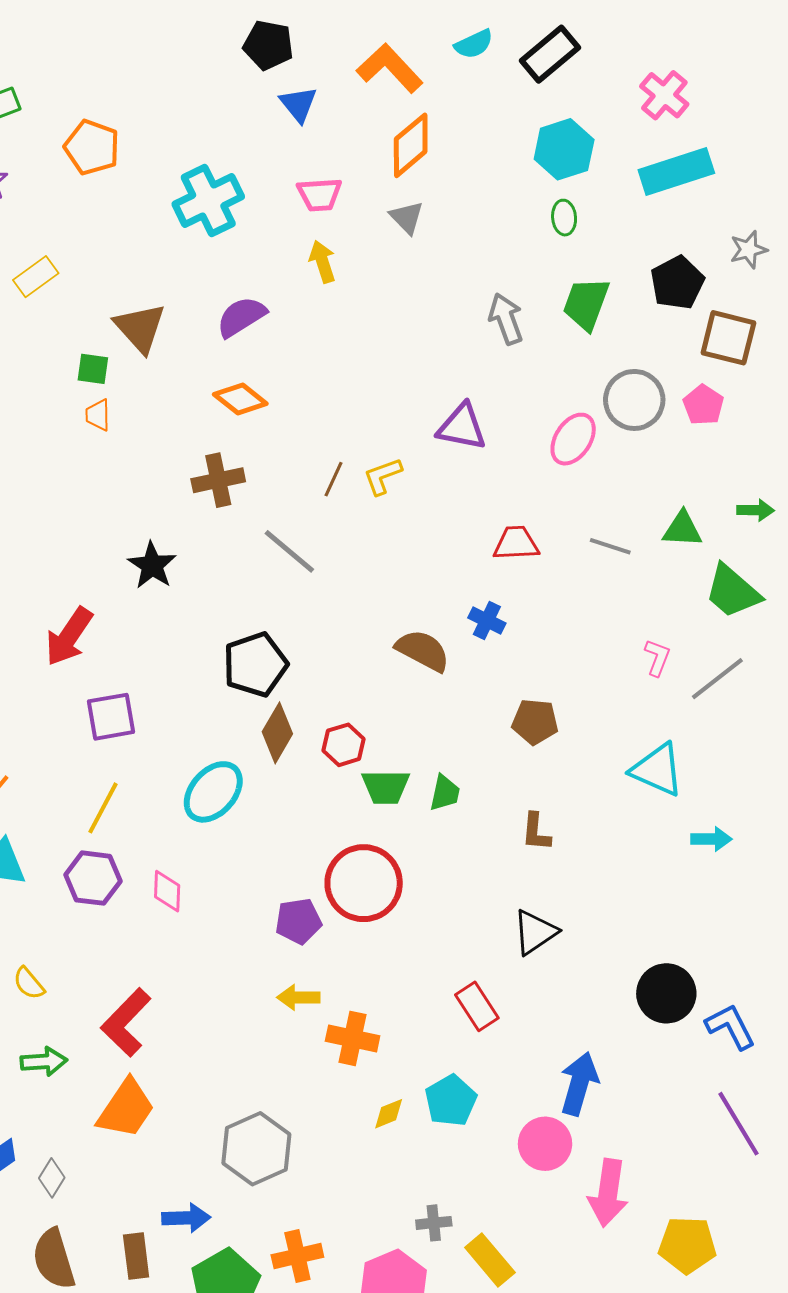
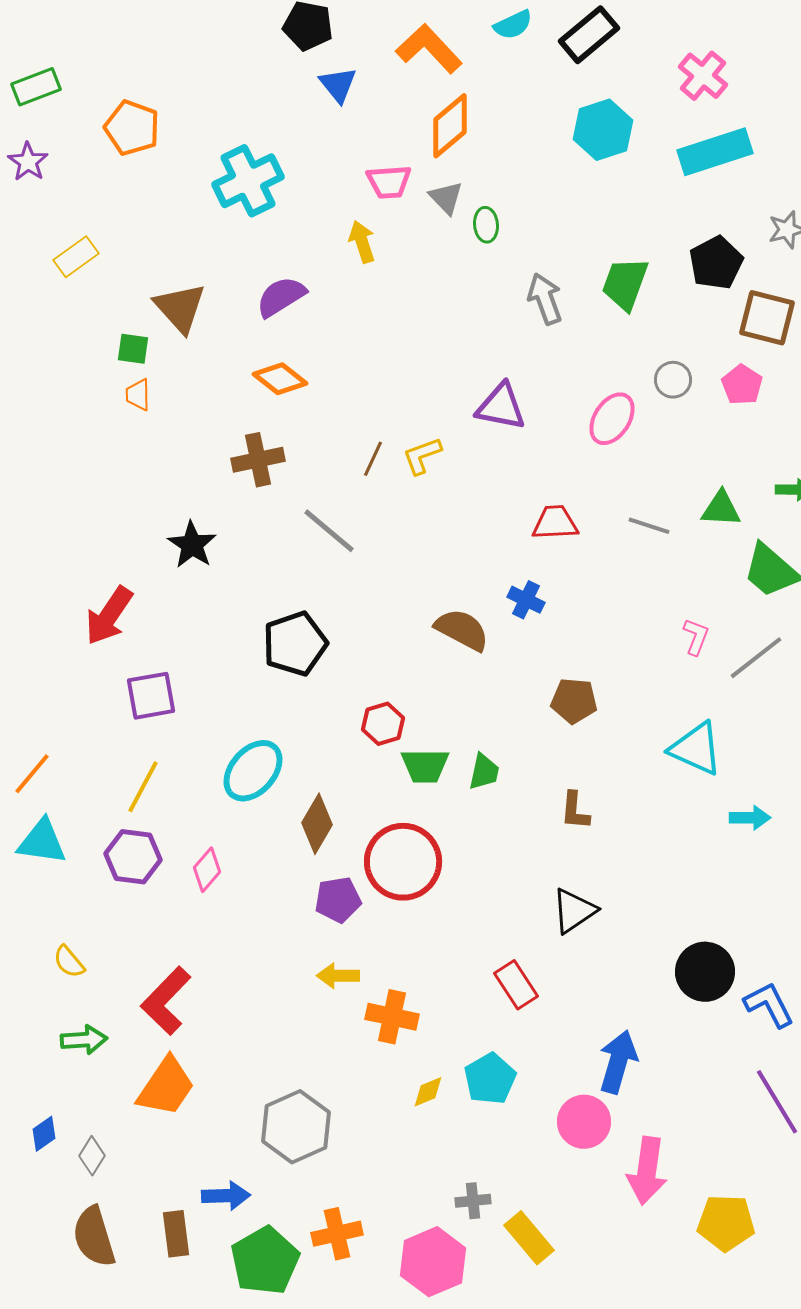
pink trapezoid: (319, 194) -> (389, 182), moved
green ellipse: (564, 218) -> (486, 225), moved
gray circle: (634, 400) -> (673, 380), size x0.6
brown diamond: (277, 733) -> (317, 824), moved
pink diamond: (167, 891) -> (207, 870), turned 39

